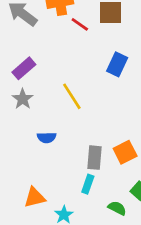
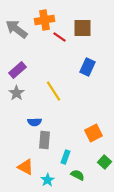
gray rectangle: (94, 158) -> (44, 140), moved
orange triangle: (35, 197) -> (26, 167), turned 42
green semicircle: (117, 208) -> (78, 175), moved

